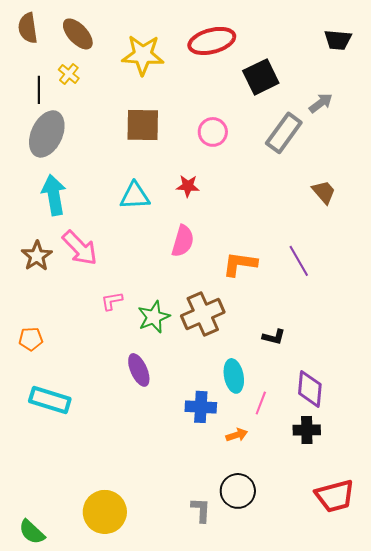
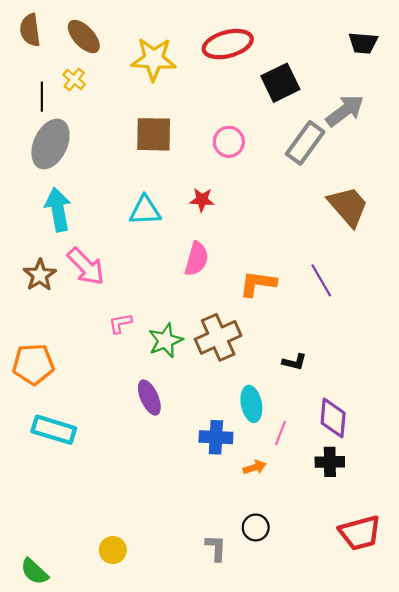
gray arrow: (321, 103) -> (345, 111), size x1.5
brown trapezoid: (324, 192) -> (348, 206), size x1.6
orange pentagon: (31, 339) -> (33, 364), size x1.6
black circle: (238, 491) -> (256, 527), size x0.7
yellow circle: (105, 512) -> (113, 550), size x0.6

